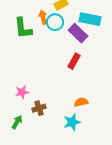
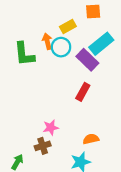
cyan rectangle: (90, 19) -> (101, 44), turned -50
pink star: (22, 92) -> (51, 128), moved

